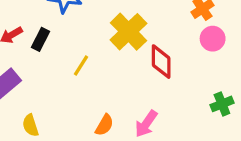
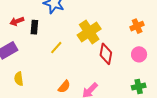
black rectangle: (41, 39) -> (34, 27), turned -32
pink circle: (213, 39) -> (139, 54), moved

